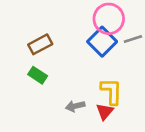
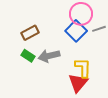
gray arrow: (75, 106) -> (49, 56), moved, size x1.5
red triangle: (105, 111) -> (78, 83), size x1.5

